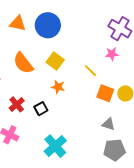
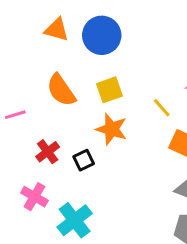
yellow square: (55, 61) -> (109, 90), turned 30
orange star: (58, 87) -> (112, 129), size x1.5
cyan cross: (55, 146) -> (75, 220), moved

